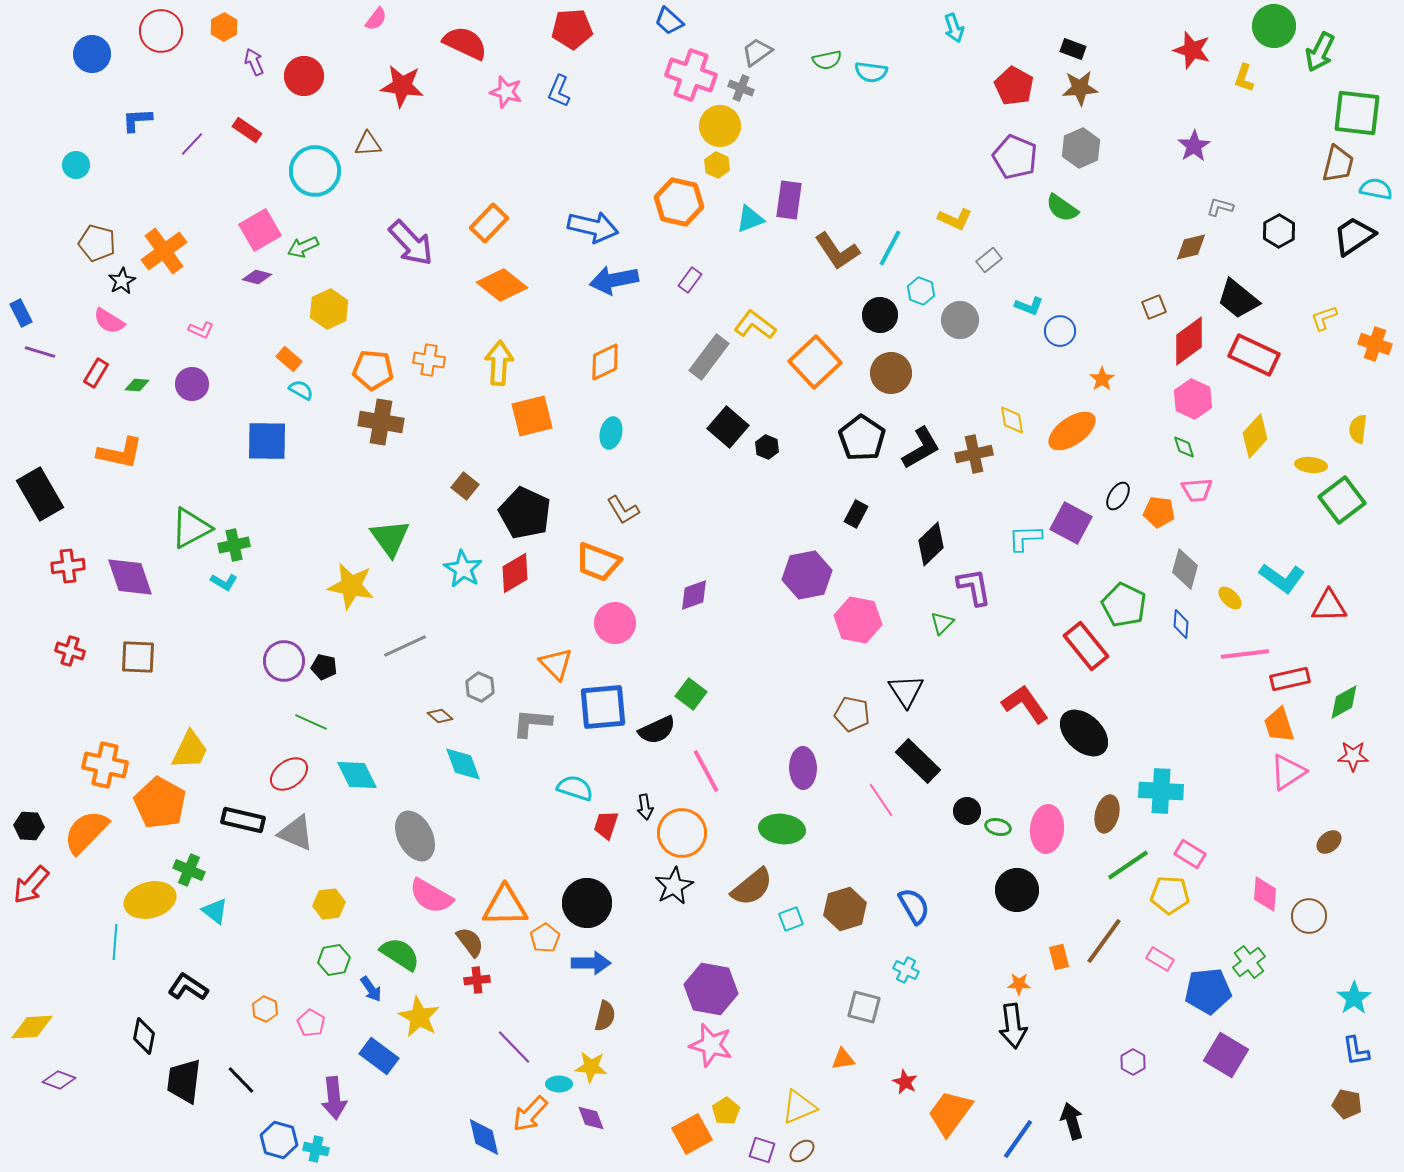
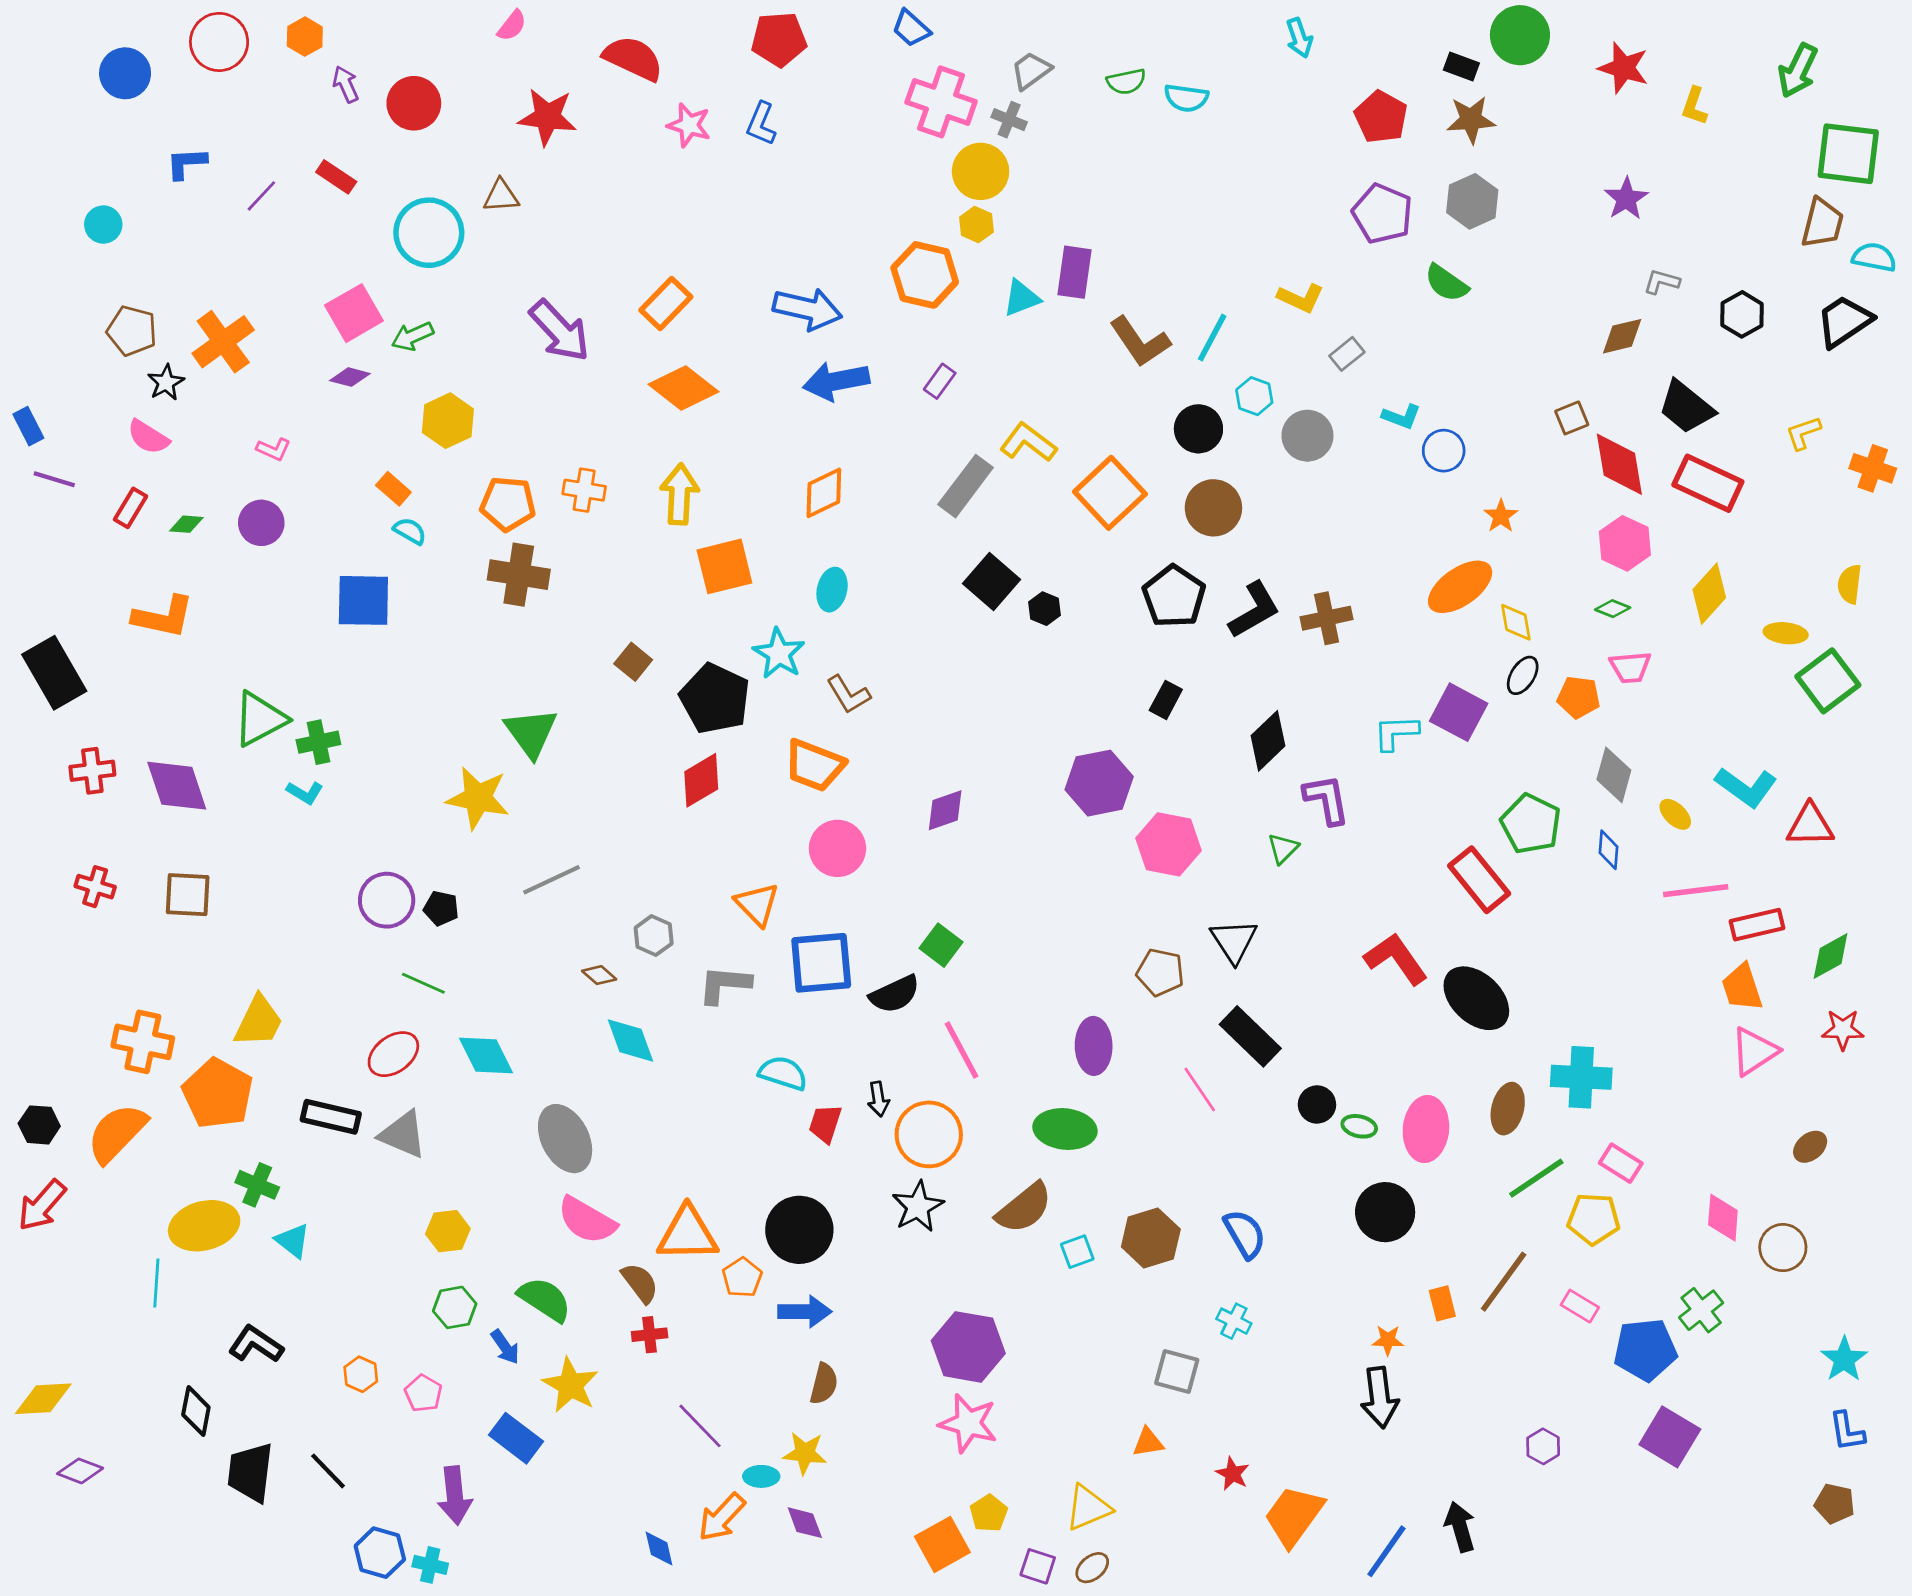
green circle: (1274, 26) -> (1520, 35), moved
red diamond: (1189, 341) -> (1619, 464), turned -63
yellow diamond: (1012, 420) -> (1516, 622), moved
green diamond: (1184, 447) -> (1613, 609), turned -50
cyan star: (463, 569) -> (779, 654), moved
blue diamond: (484, 1137) -> (659, 1549), size x0.7

